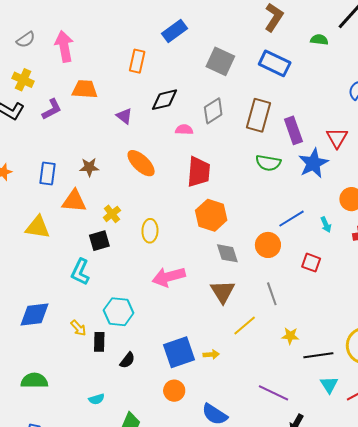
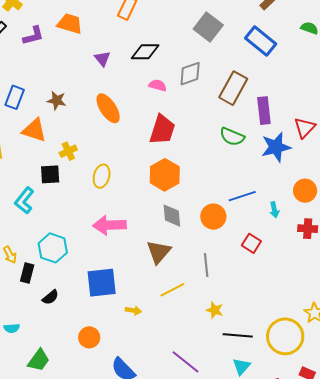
blue square: (179, 352) -> (102, 283), moved

